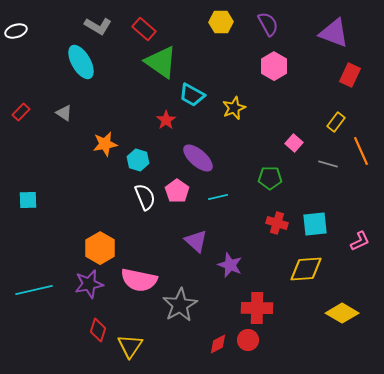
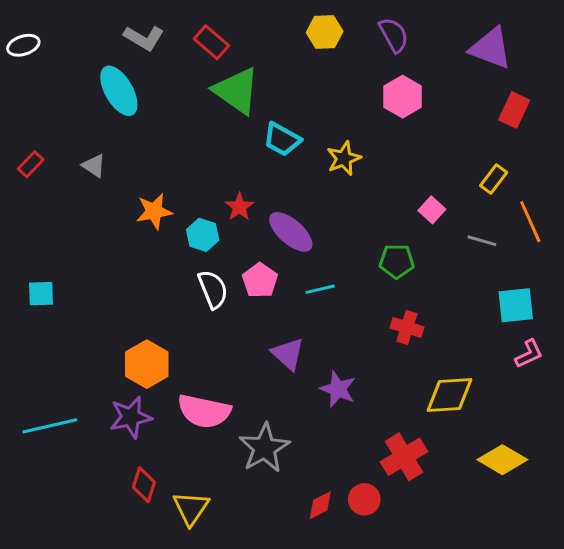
red star: (166, 120) -> (239, 207), moved
cyan square: (315, 224) -> (516, 305), moved
red cross: (257, 308) -> (404, 457), moved, turned -32

